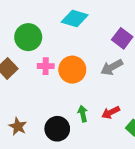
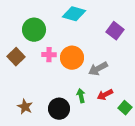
gray arrow: (112, 67) -> (98, 69), moved

